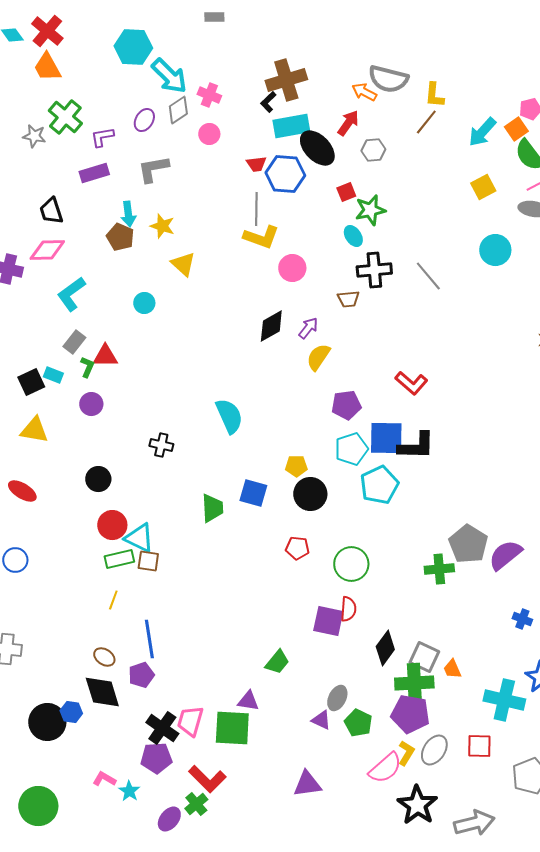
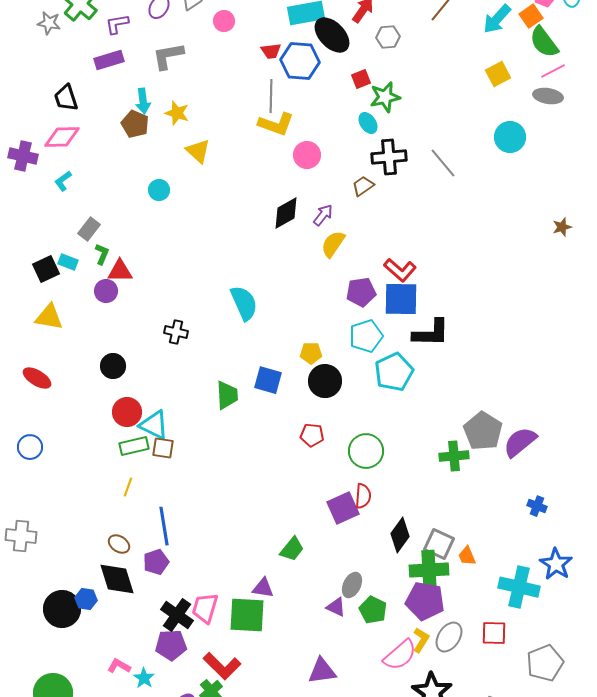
cyan L-shape: (71, 294) -> (63, 181), moved, size x0.6
brown trapezoid: (348, 299) -> (363, 186), turned 150
red triangle: (105, 356) -> (120, 271), moved
red L-shape: (411, 383) -> (400, 270), moved
blue square: (386, 438) -> (401, 299), moved
purple square: (328, 621) -> (343, 508), turned -36

